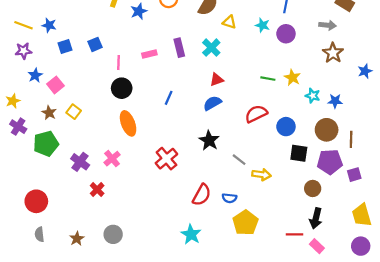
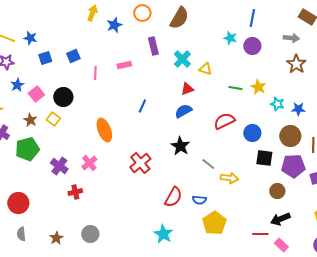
yellow triangle: (229, 22) -> (205, 69), moved
purple rectangle: (179, 48) -> (153, 46), moved
black circle: (122, 88) -> (63, 97), moved
red cross: (97, 190) -> (75, 192), turned 32
black arrow: (316, 218) -> (280, 219), turned 54

